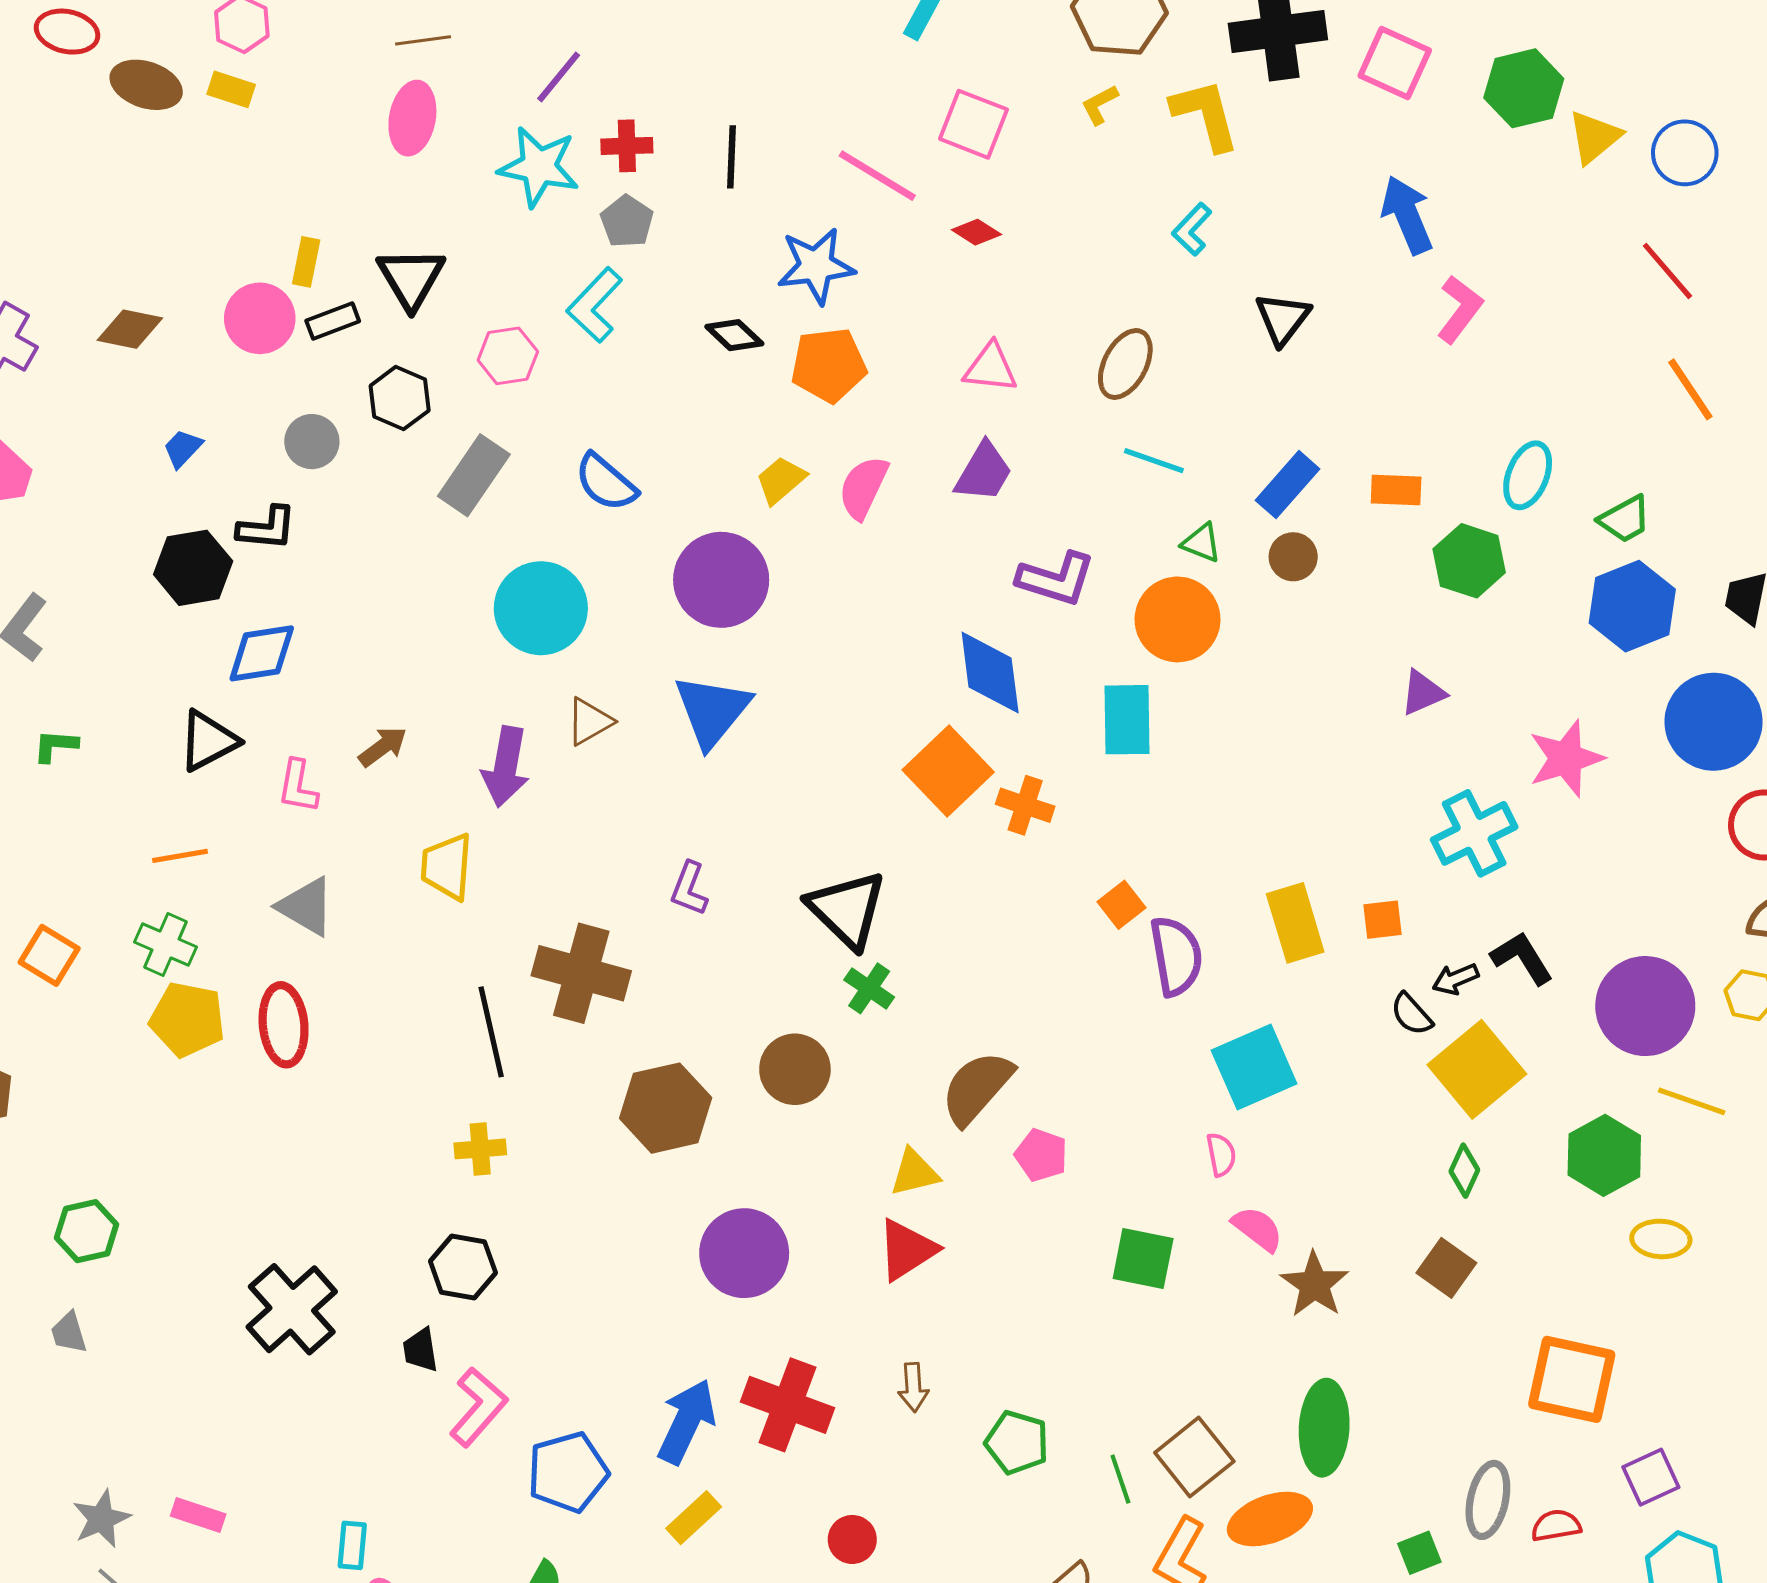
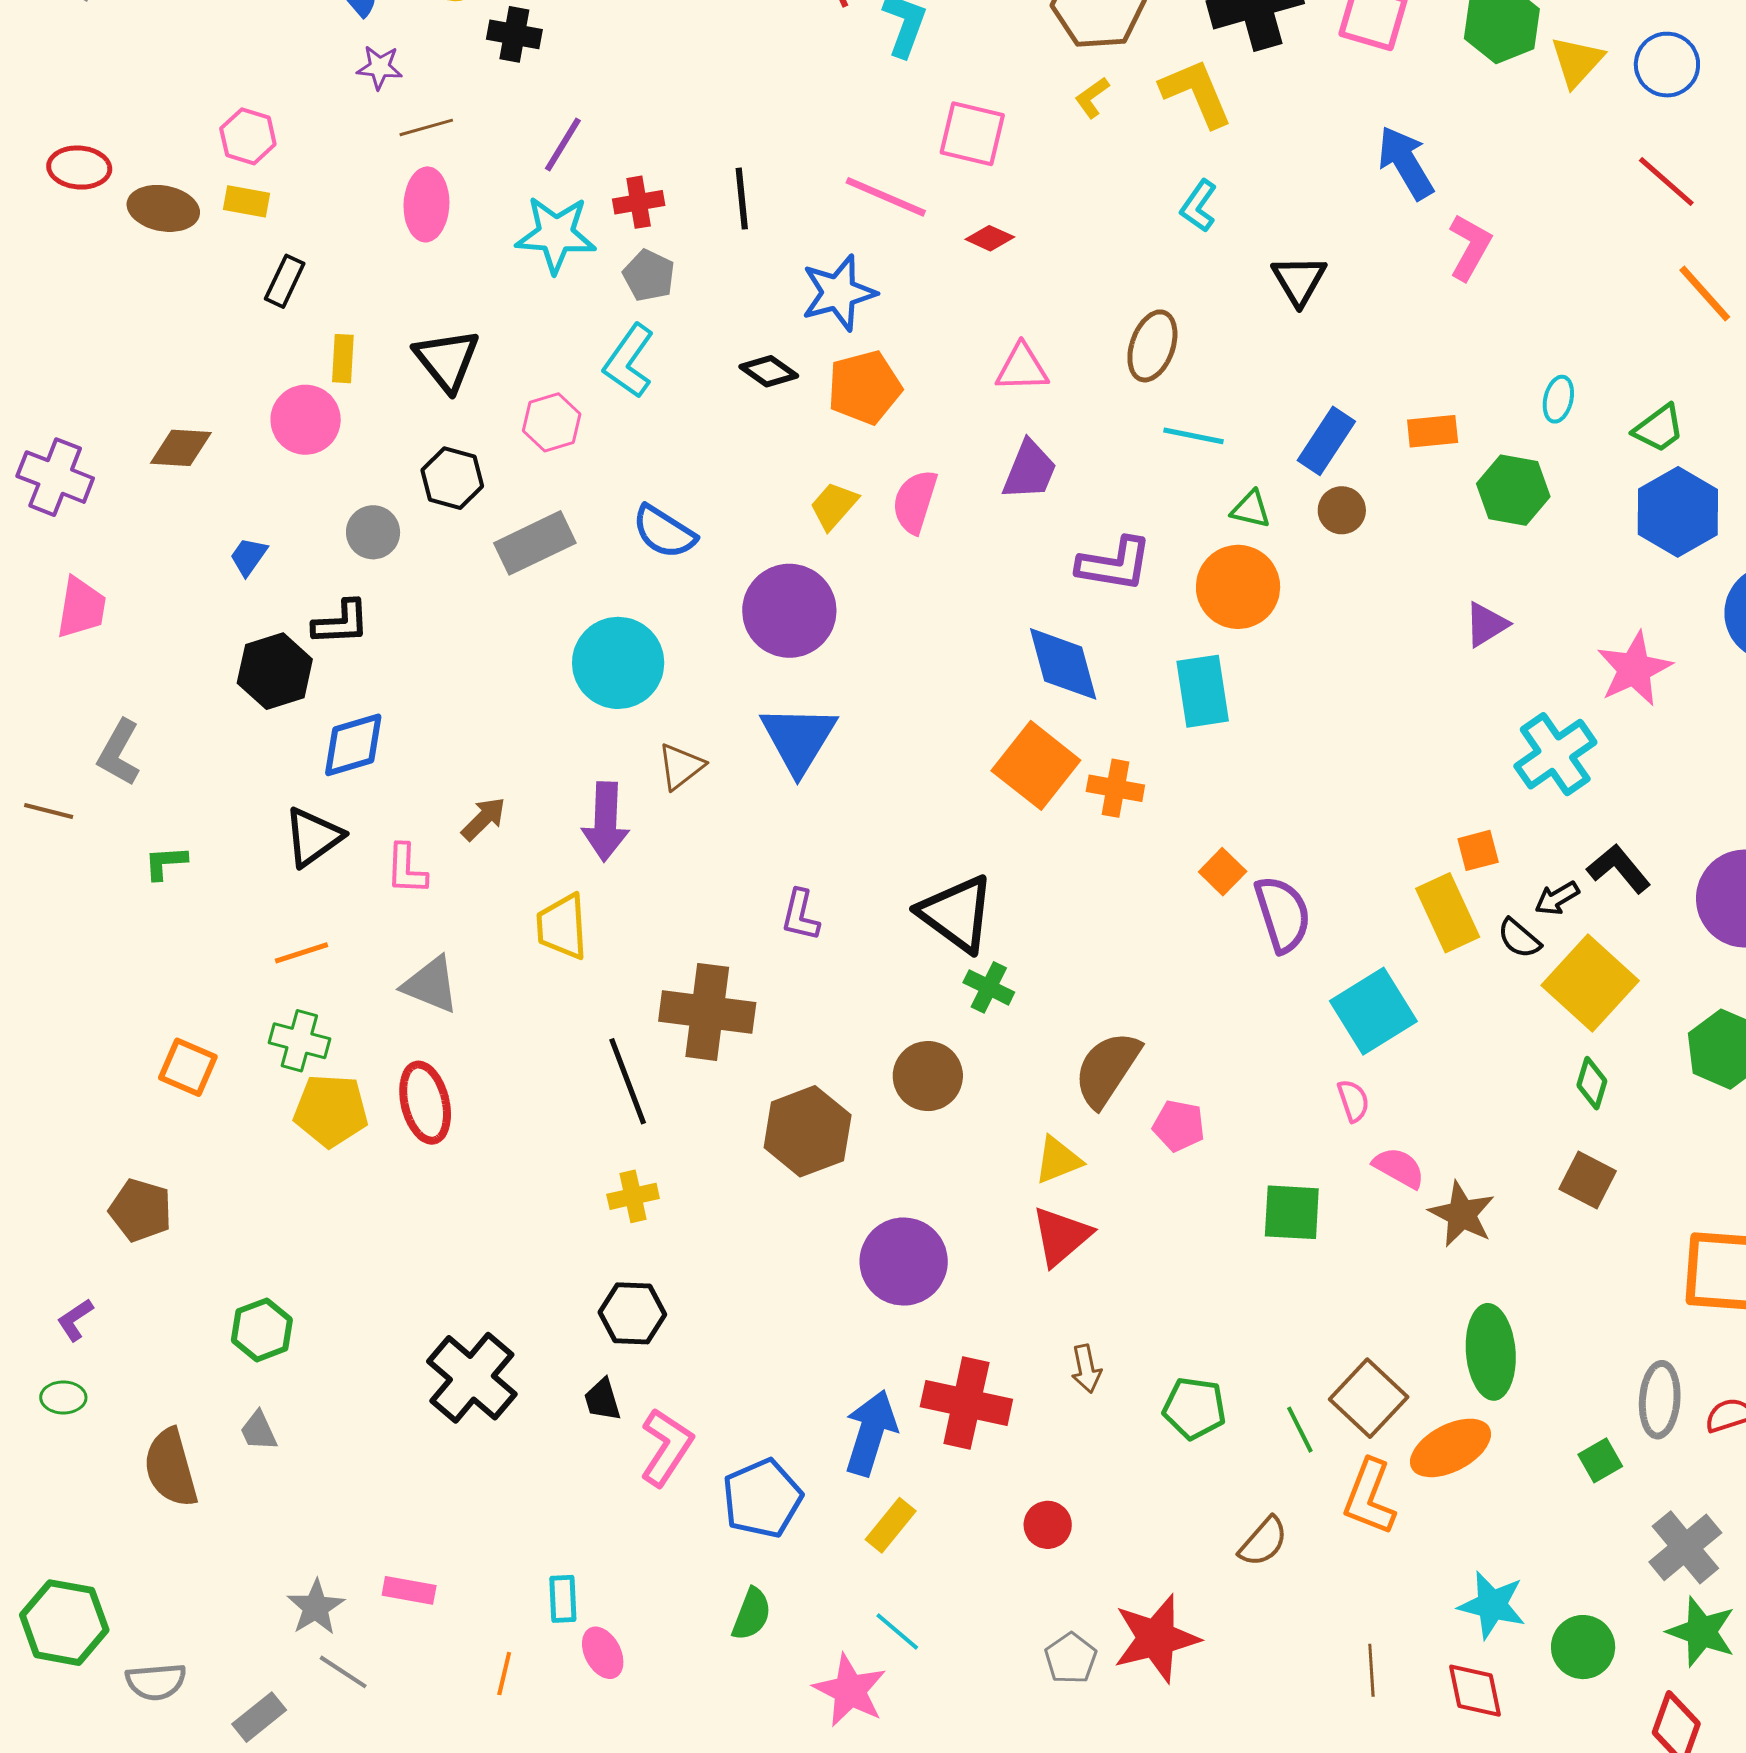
black rectangle: (333, 321) -> (285, 281), moved, turned -36
gray rectangle: (474, 475) -> (535, 543), turned 38
cyan ellipse: (1528, 475) -> (1558, 399), size x0.7
yellow rectangle: (1295, 923) -> (1448, 913), moved

